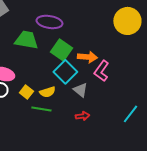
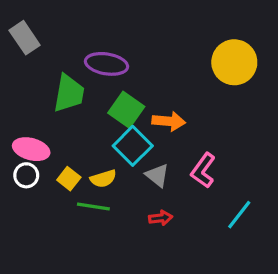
green trapezoid: (26, 40) -> (69, 93), turned 90
pink L-shape: (101, 71) -> (203, 170), moved

